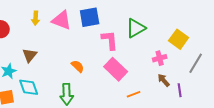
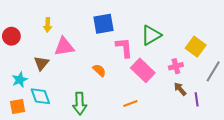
pink triangle: (62, 20) -> (64, 47), moved, turned -30
orange semicircle: (78, 66) -> (99, 70), moved
pink rectangle: (116, 69) -> (143, 70), moved
orange line: (134, 94) -> (130, 103), moved

